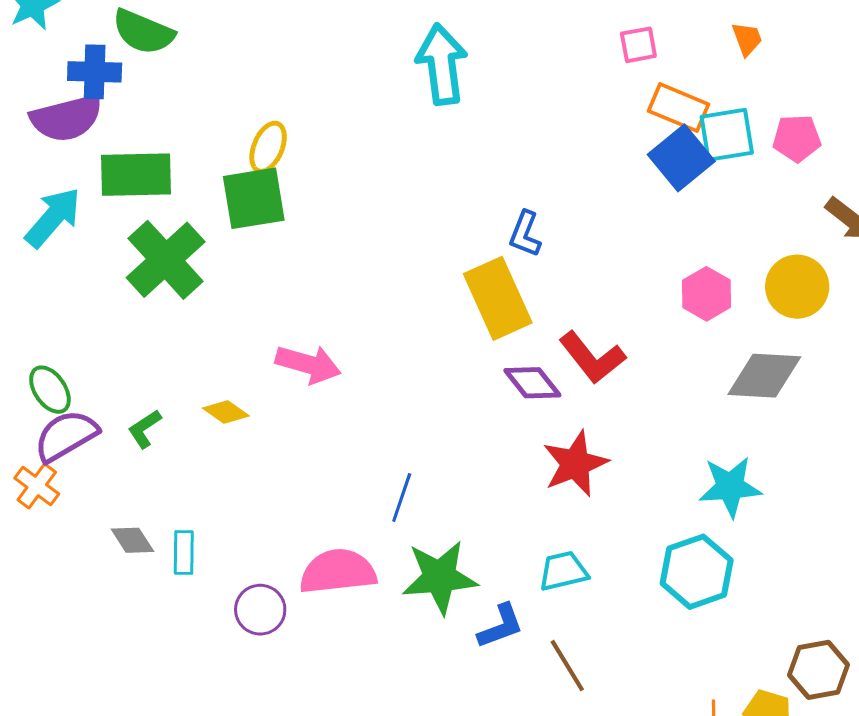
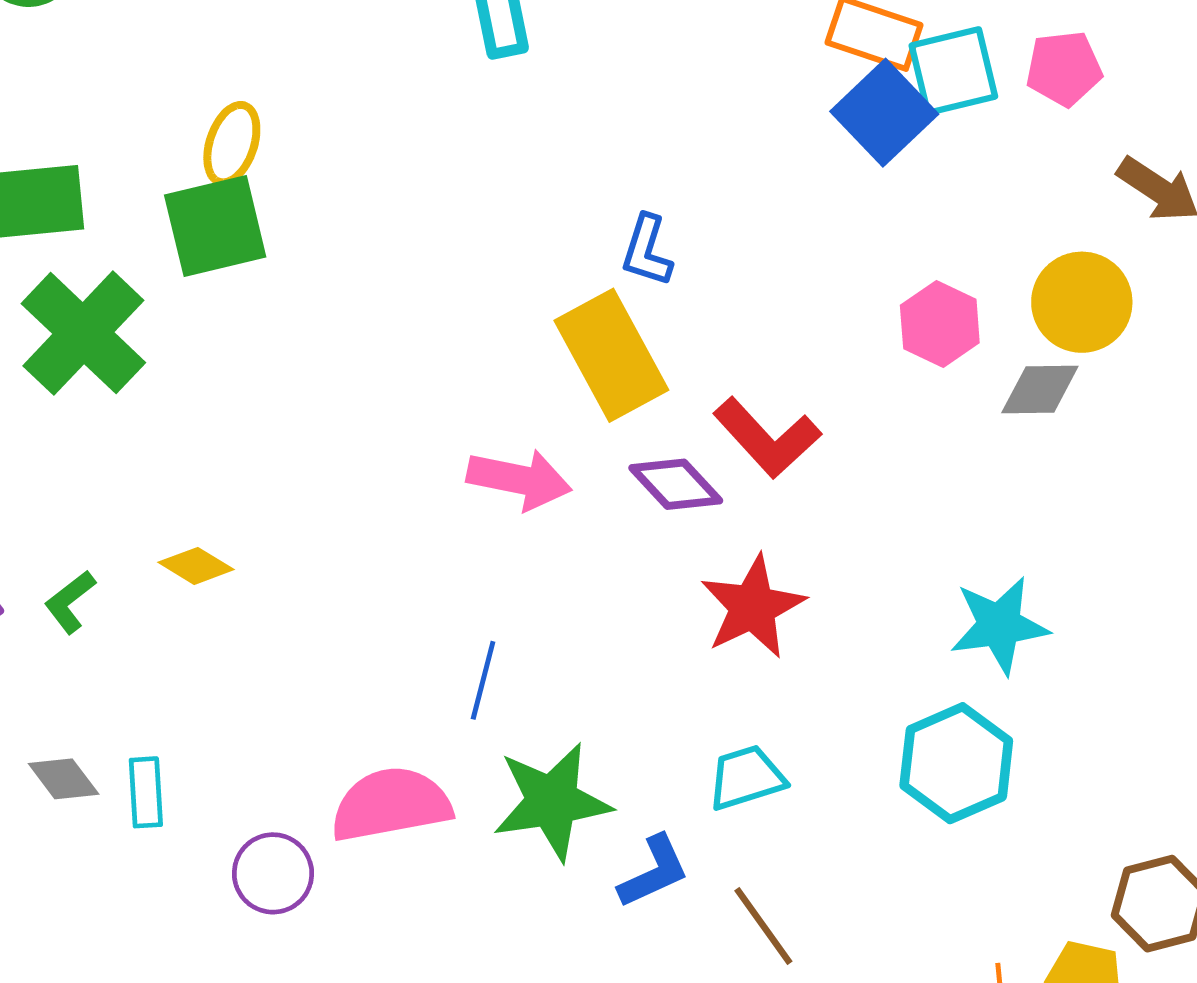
pink arrow: (308, 364) -> (519, 479), moved
gray diamond: (764, 376) -> (1040, 389), moved, size x0.7

